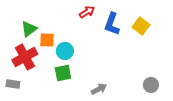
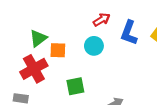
cyan circle: (65, 51) -> (94, 46), moved

